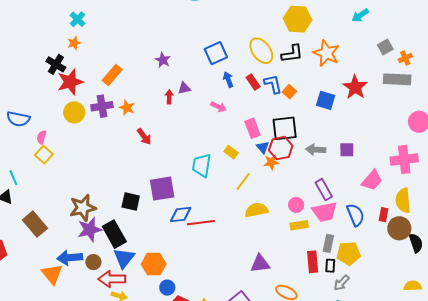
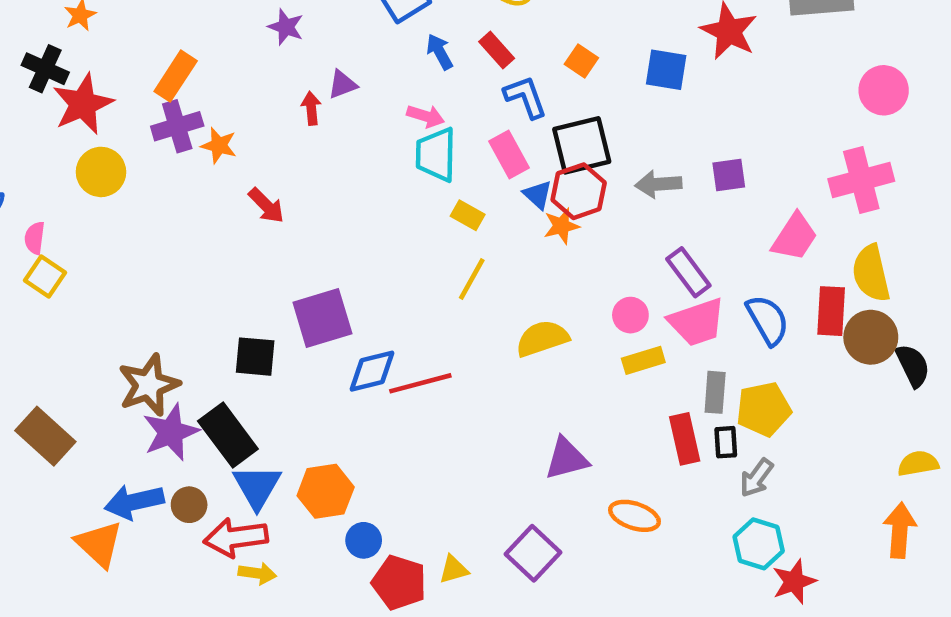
blue L-shape: (273, 84) -> (525, 97), moved
purple cross: (102, 106) -> (177, 126), moved
cyan trapezoid: (202, 165) -> (436, 155), moved
yellow line: (243, 182) -> (472, 279), moved
red rectangle: (384, 215) -> (831, 311), size x1.5

